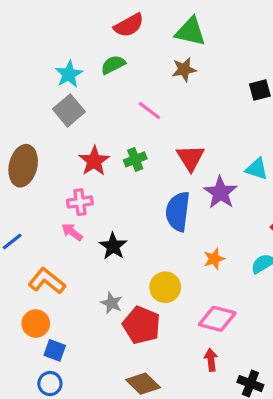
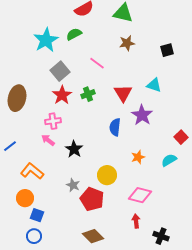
brown star: (184, 69) -> (127, 43), moved
cyan star: (69, 74) -> (46, 40), size x1.4
gray square: (69, 110) -> (60, 71), moved
cyan triangle: (257, 169) -> (154, 85), moved
blue semicircle: (178, 211) -> (115, 127), size x0.7

